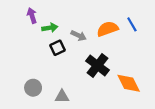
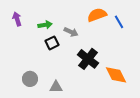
purple arrow: (32, 16) -> (17, 19), moved
orange semicircle: (107, 29) -> (97, 15), moved

